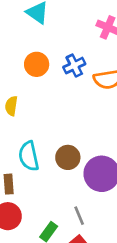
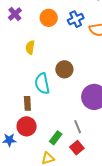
brown circle: (68, 157) -> (64, 69), moved

